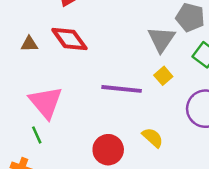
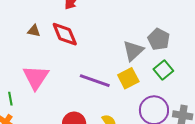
yellow square: (163, 76) -> (128, 78), size x1.5
green line: (37, 135) -> (10, 99), moved

